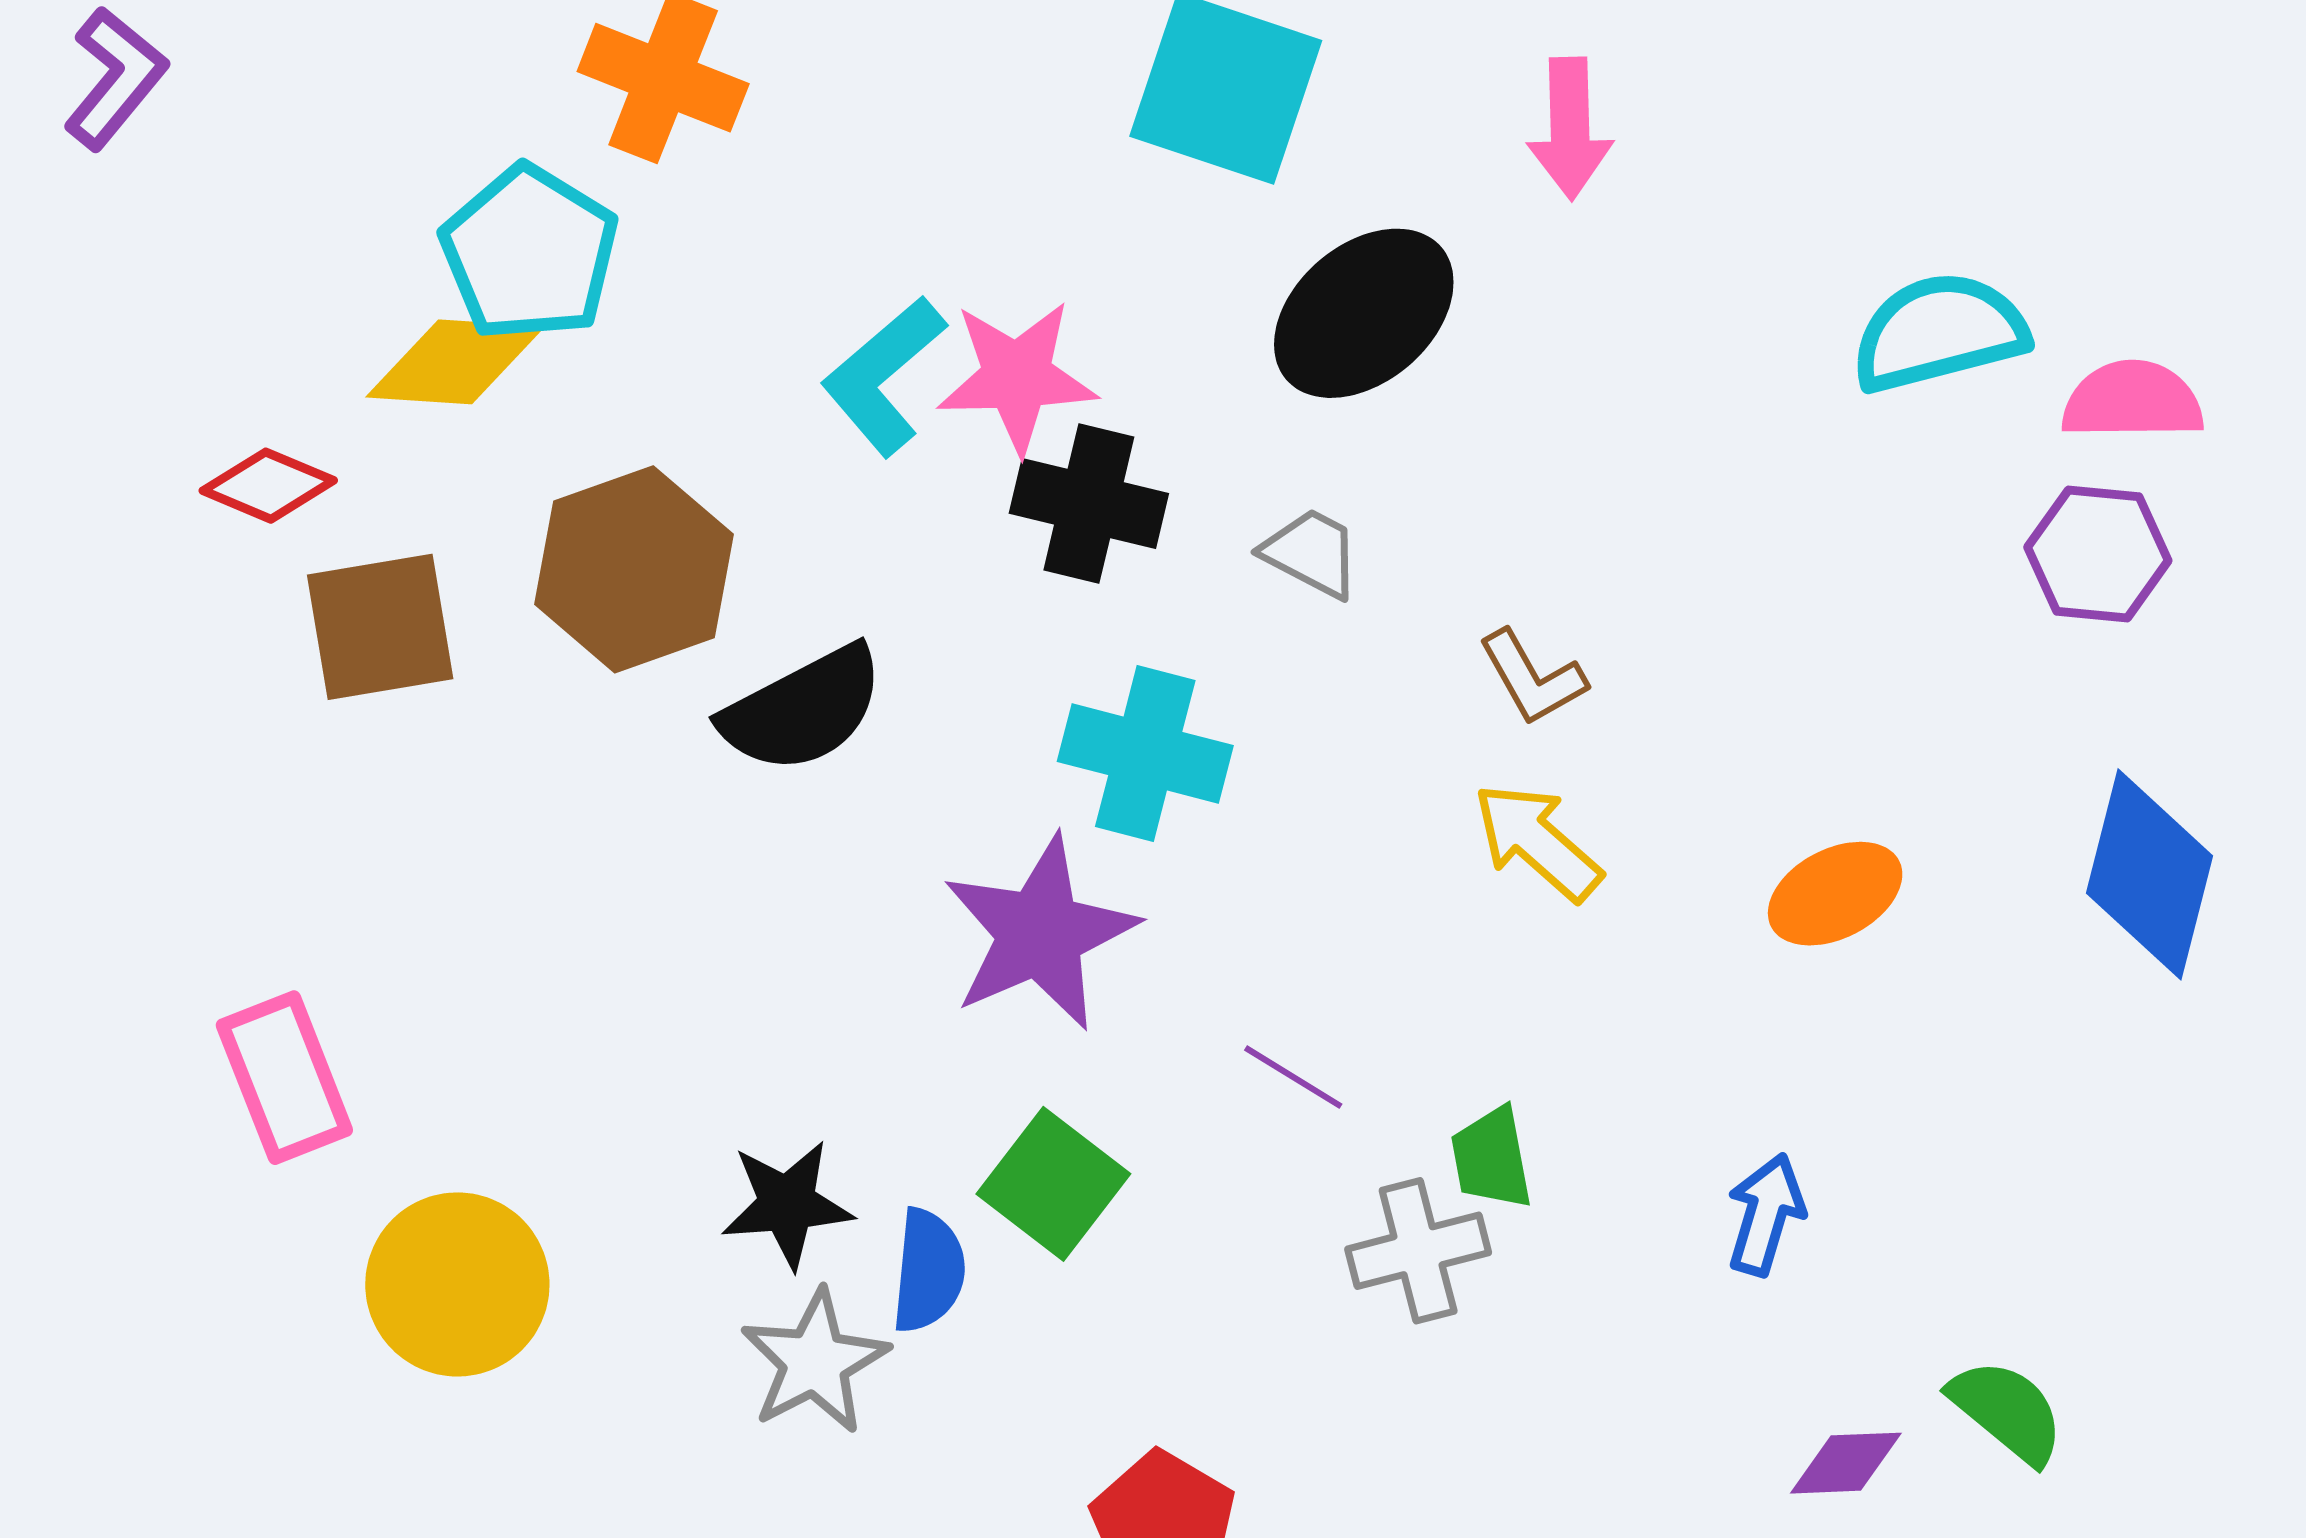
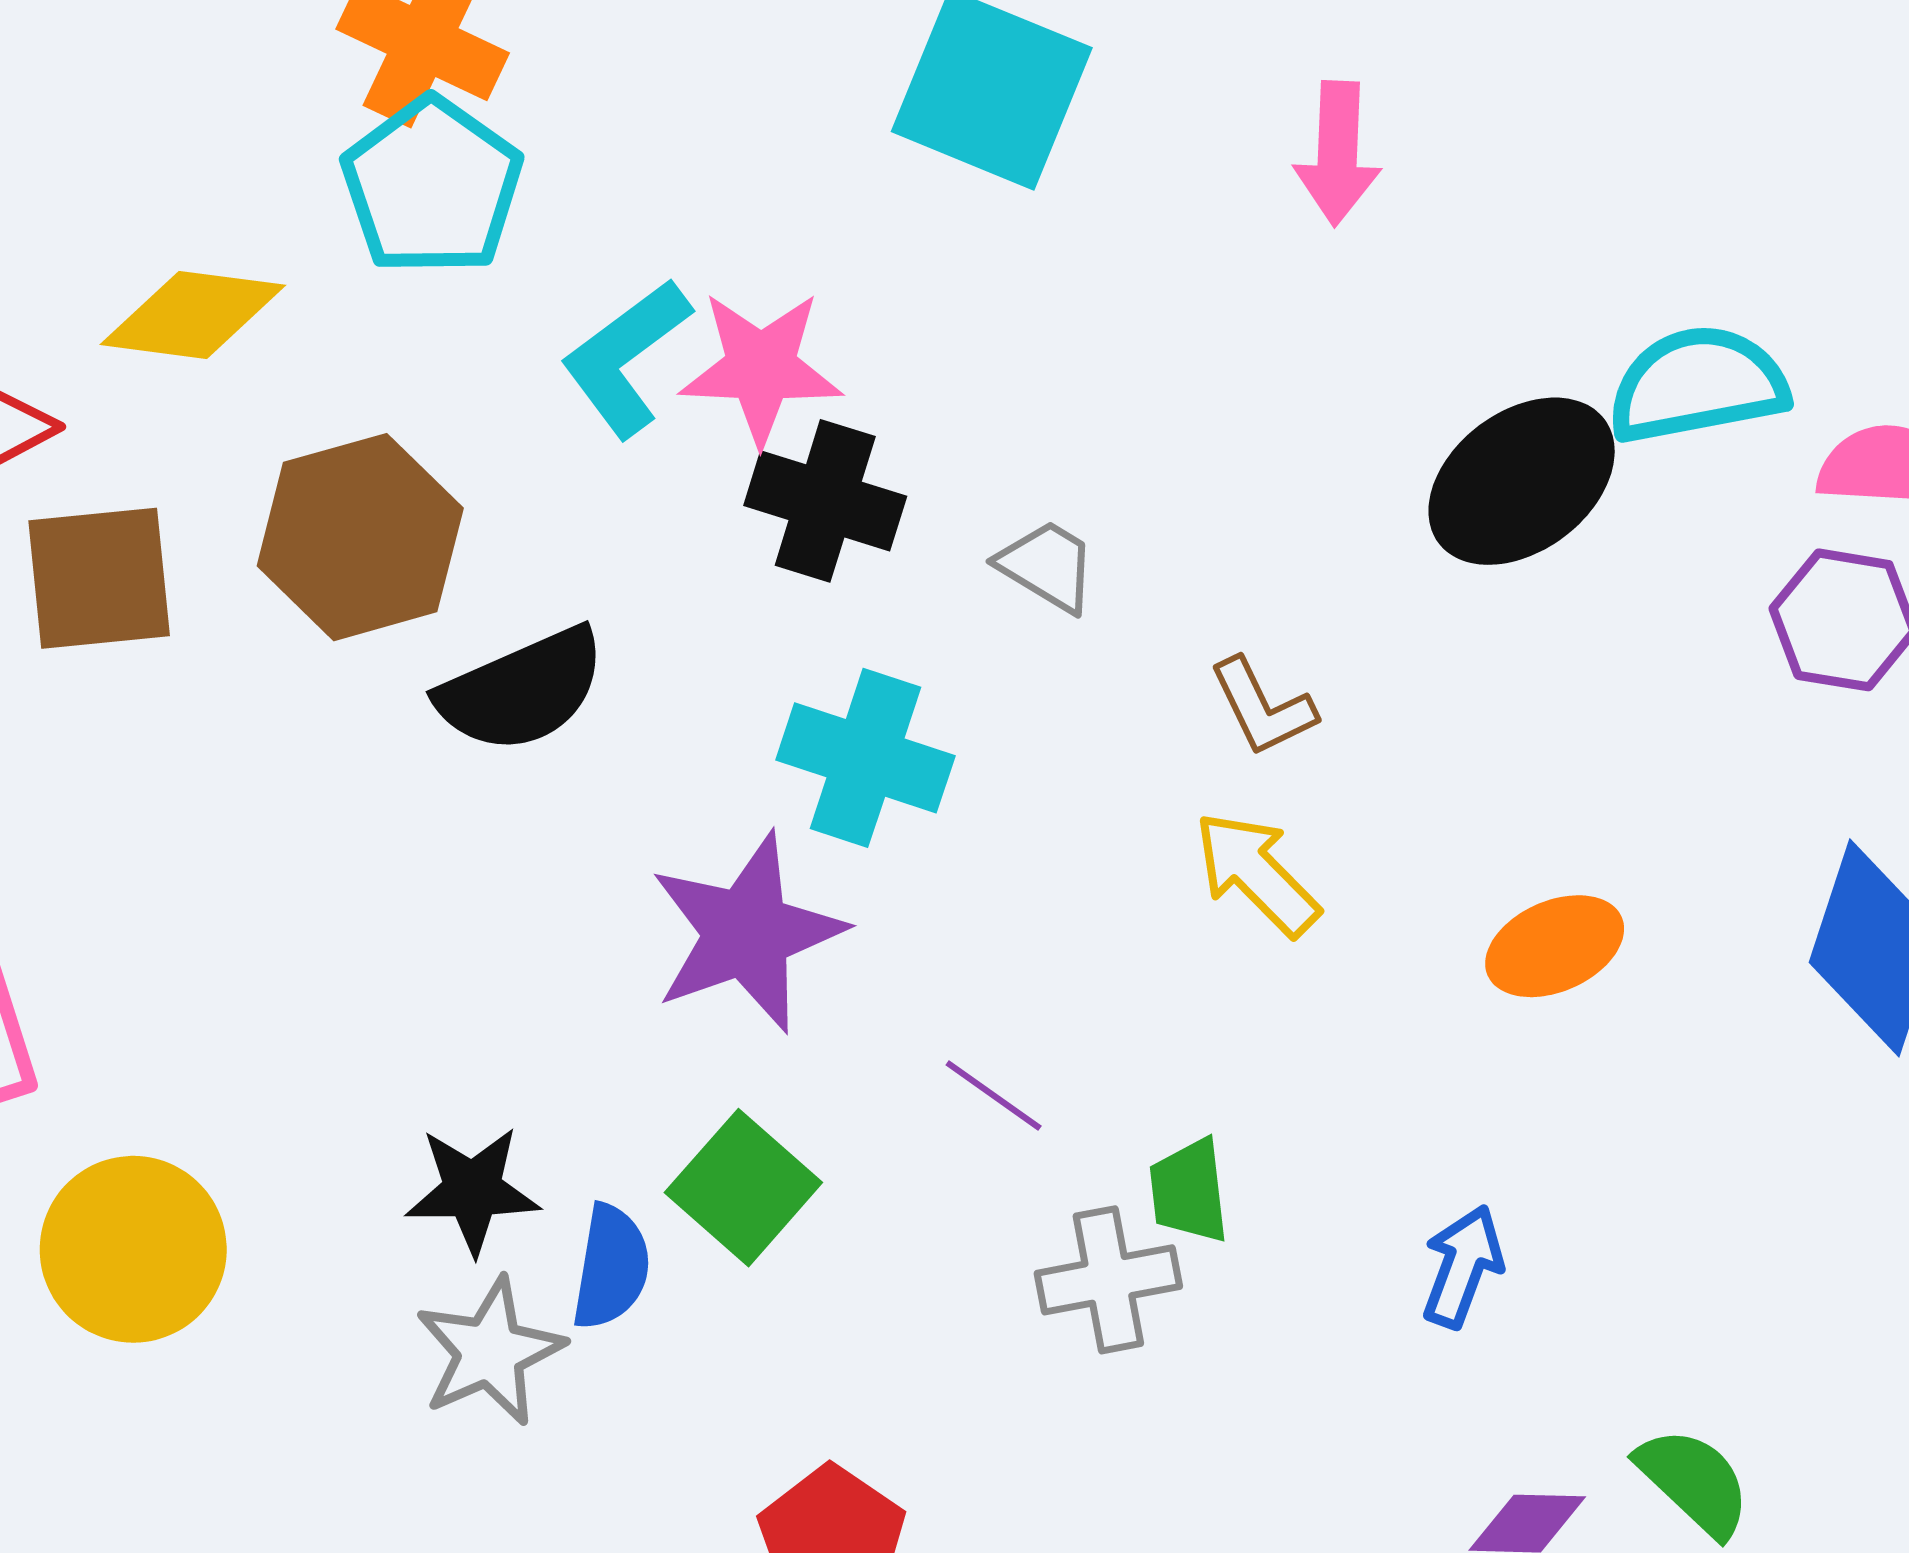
cyan pentagon: (530, 253) -> (432, 186), moved
black ellipse: (1364, 313) -> (1522, 481), moved

